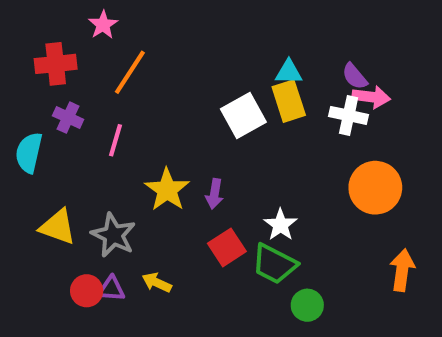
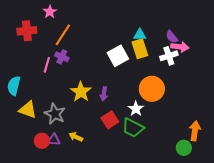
white cross: (349, 115) -> (169, 56), turned -30
purple cross: (68, 118) -> (62, 57), moved
pink line: (115, 140) -> (47, 65), moved
cyan semicircle: (29, 153) -> (14, 86), moved
orange circle: (375, 188) -> (152, 89), moved
green circle: (307, 305) -> (184, 148), moved

